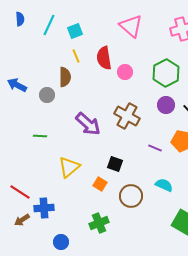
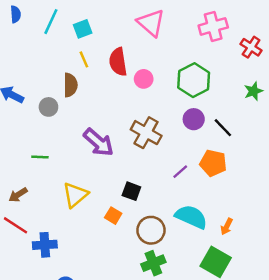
purple line: (155, 148) -> (180, 172), turned -64
cyan semicircle: (164, 185) -> (191, 217), size x1.5
brown arrow: (22, 220) -> (18, 195), moved
green cross: (99, 223) -> (153, 263), moved

